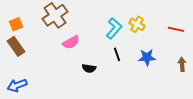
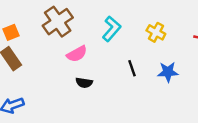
cyan L-shape: (114, 28) -> (112, 29), moved
black semicircle: (89, 68) -> (84, 83), moved

